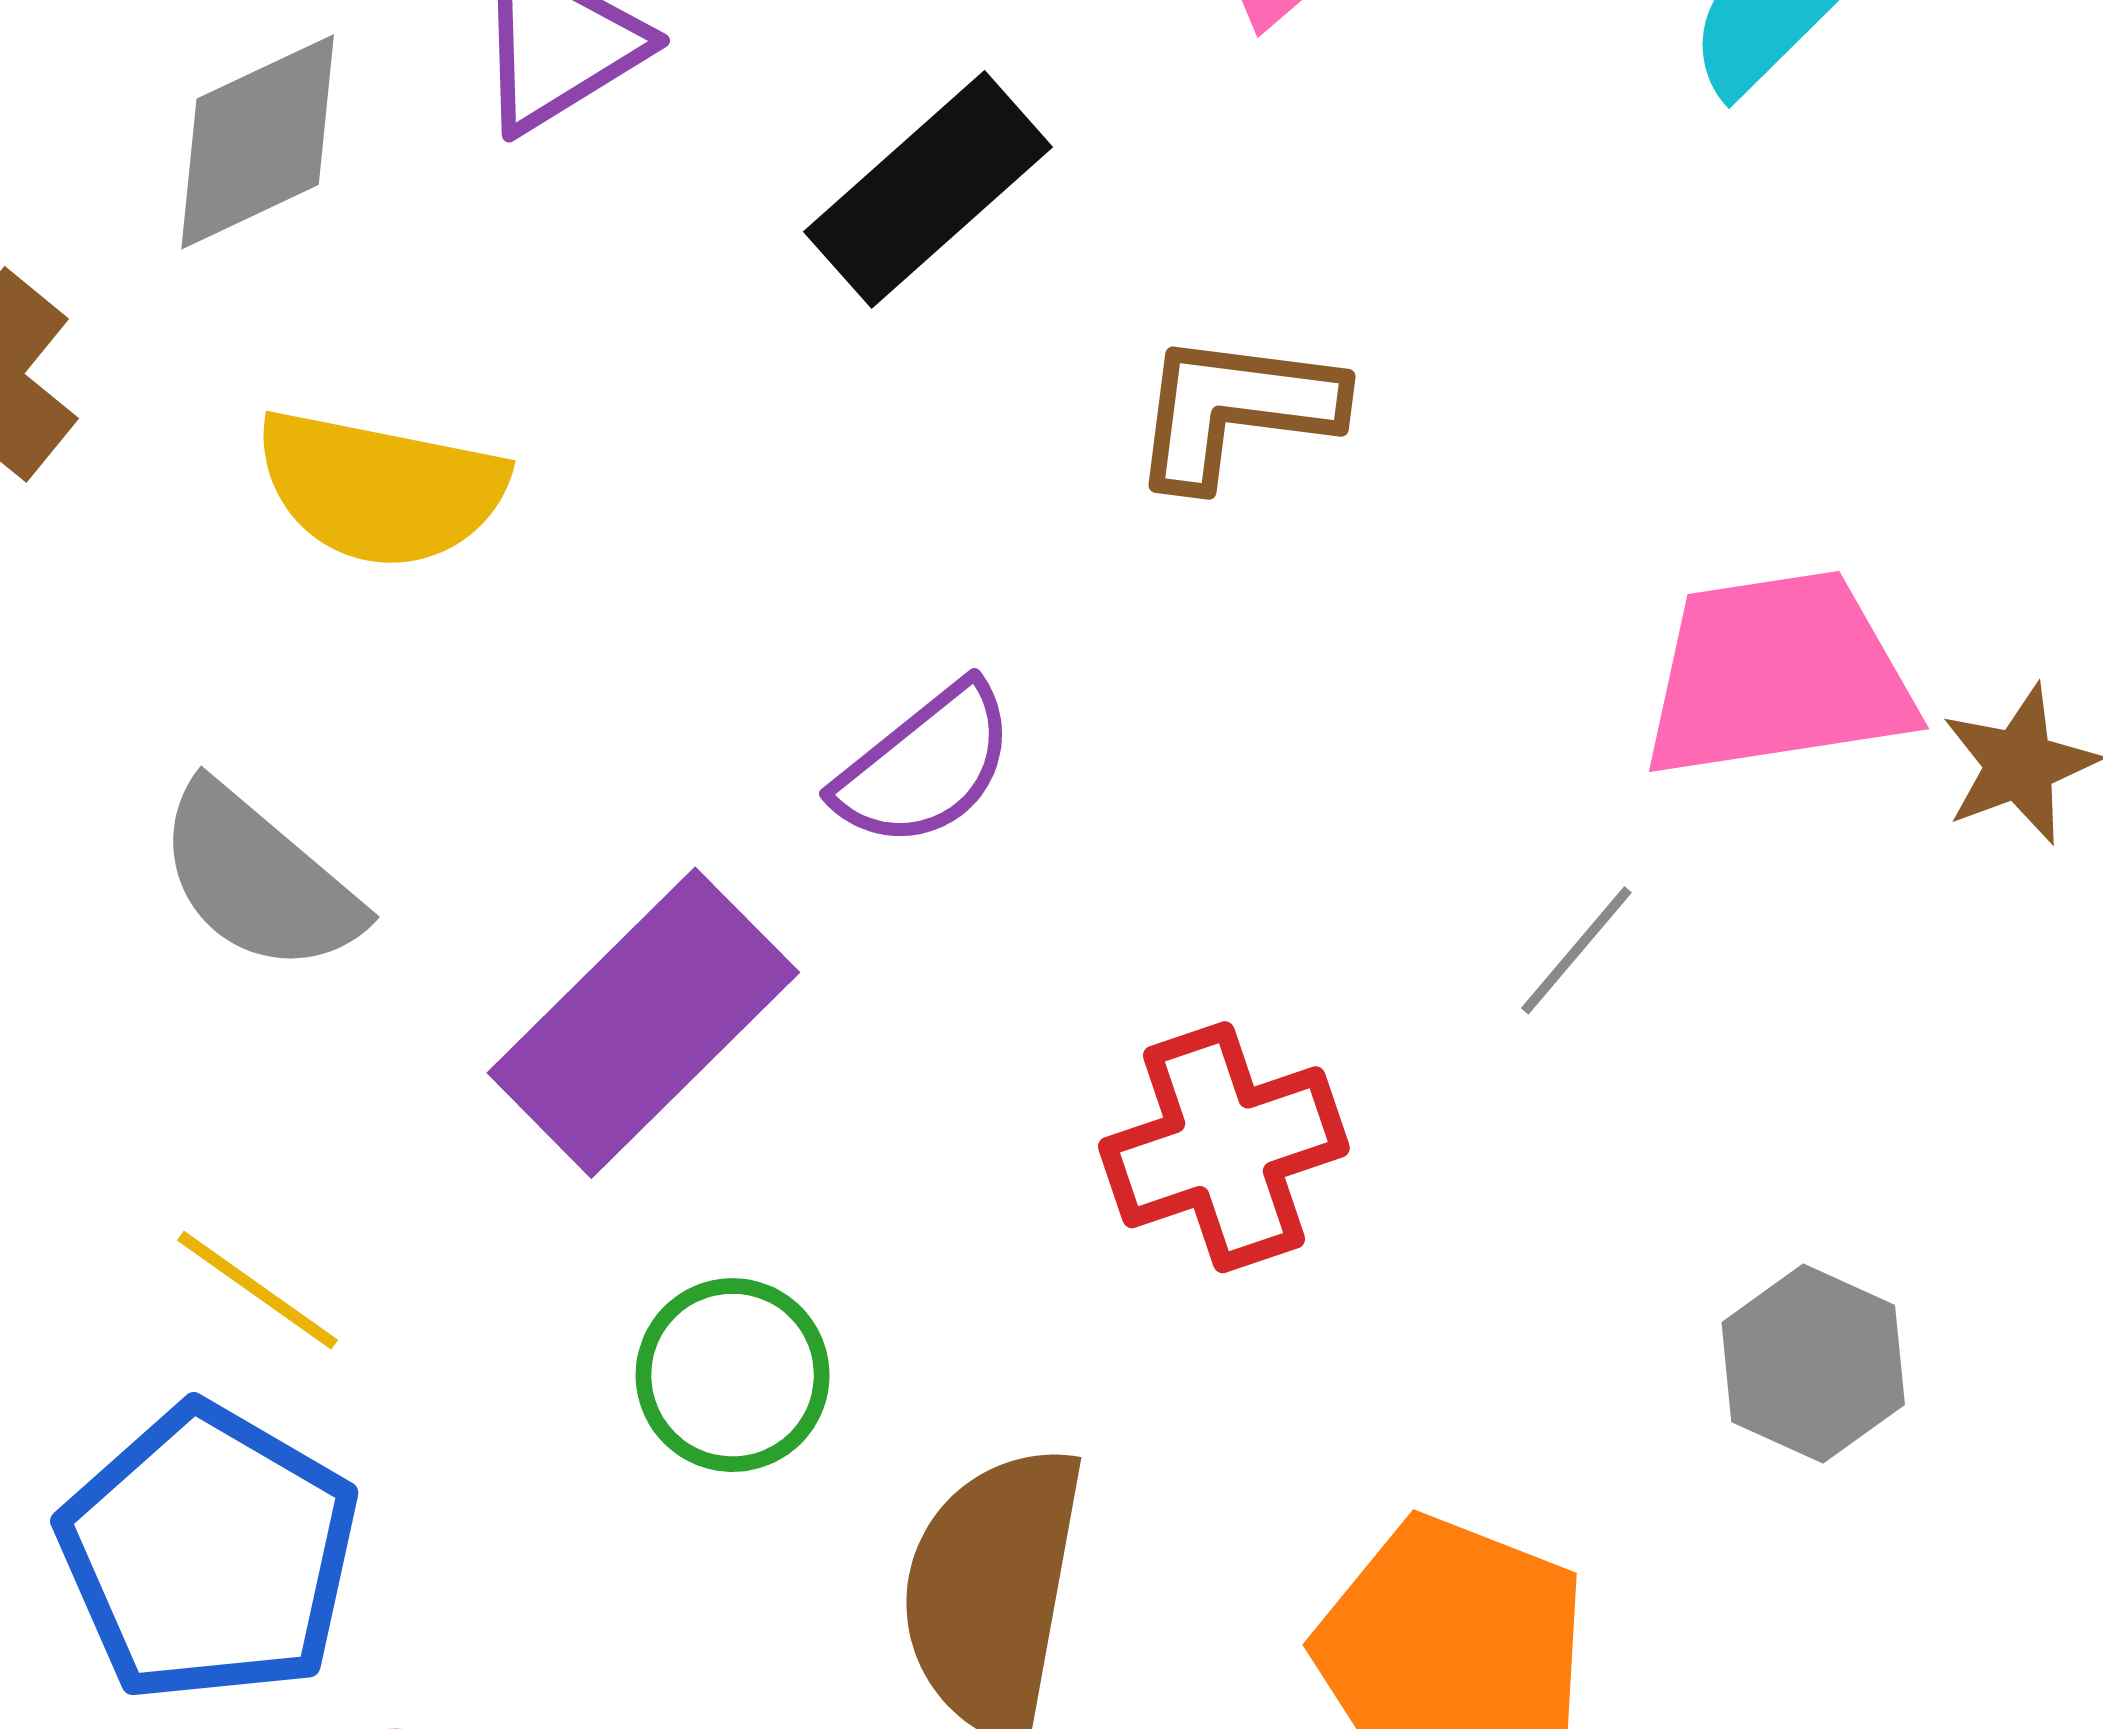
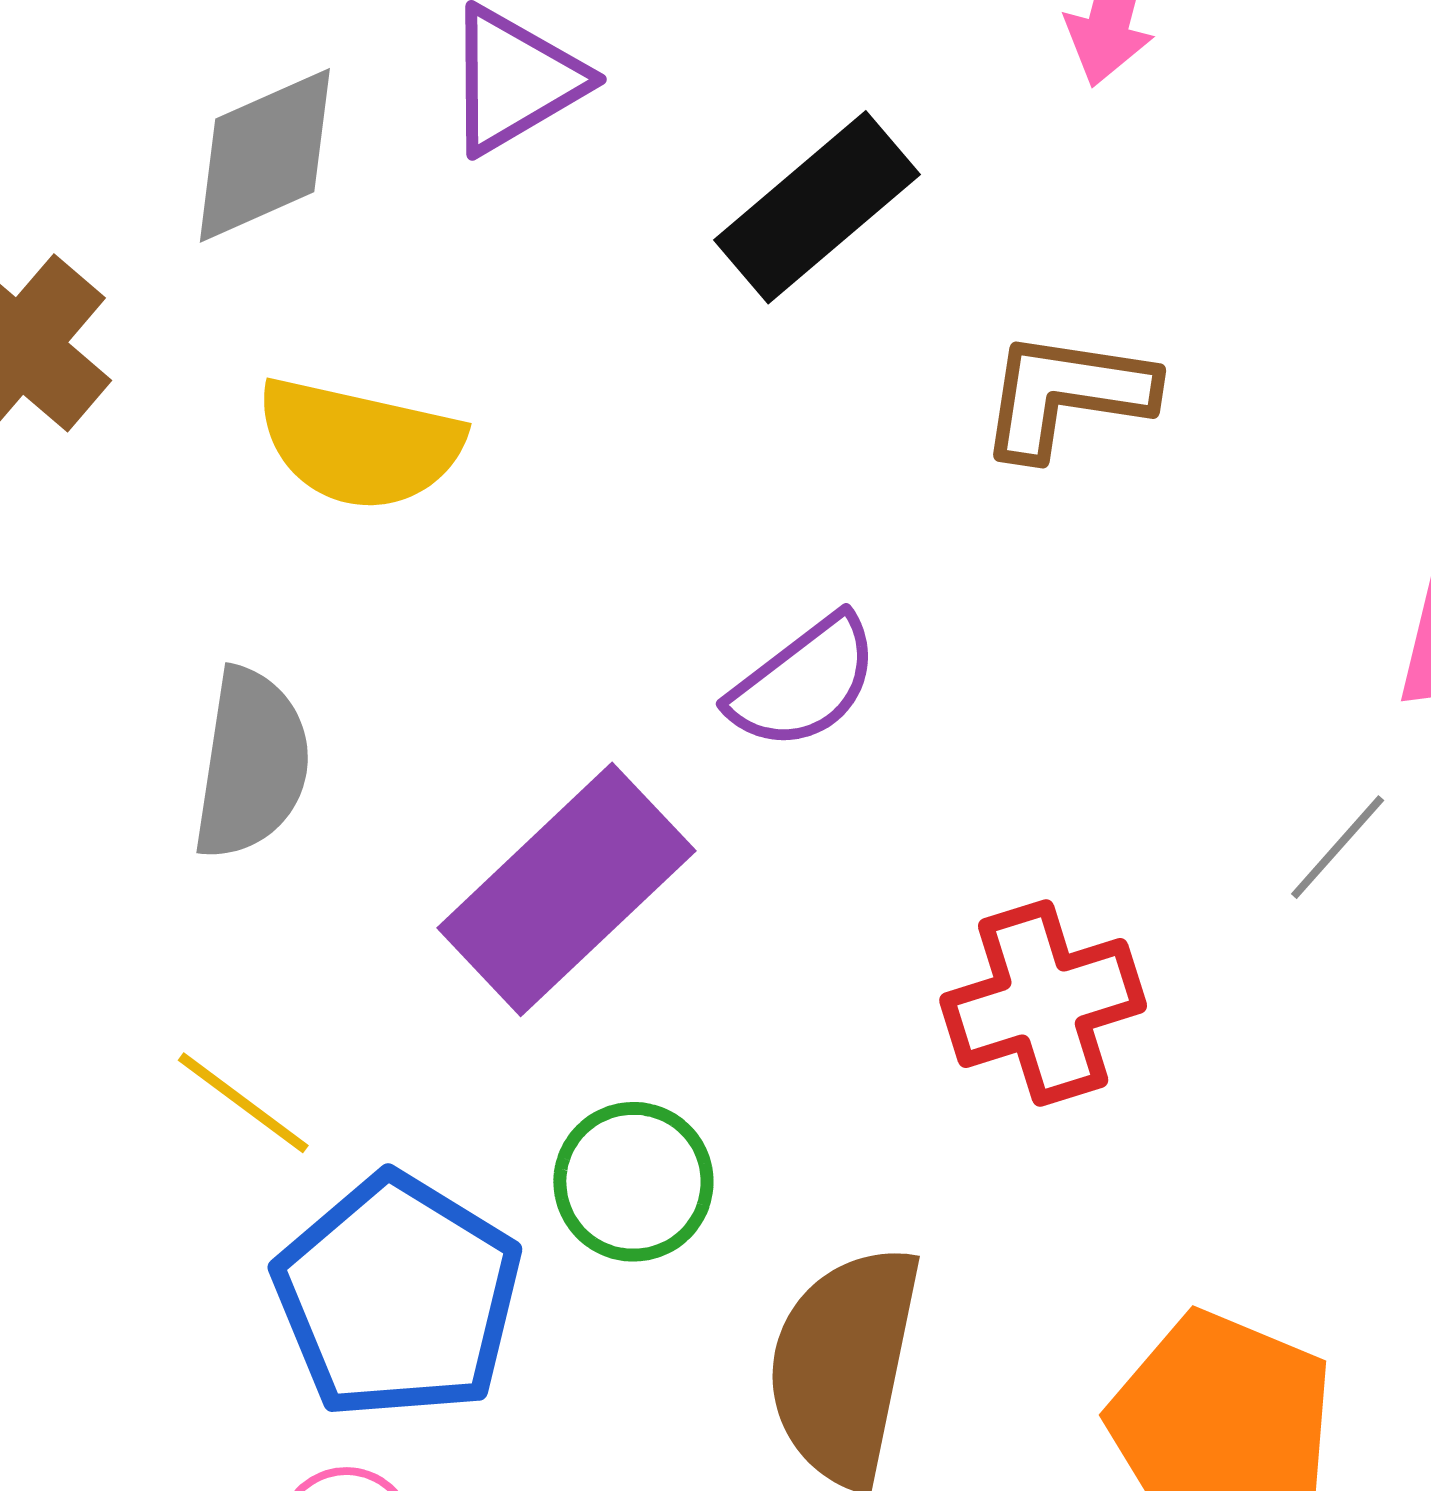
gray semicircle: (258, 879) -> (251, 764), turned -123
blue pentagon: (209, 1553) -> (398, 1297), moved

